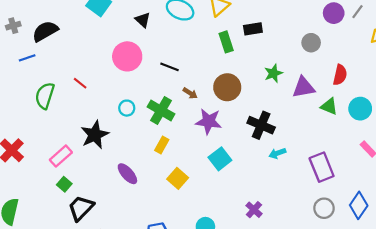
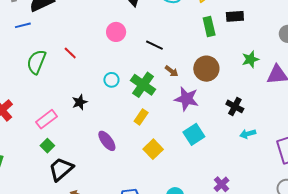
pink circle: (127, 56) -> (116, 32), size x0.7
black cross: (261, 125) -> (235, 106), size x0.7
black star: (95, 135) -> (80, 102), size x0.6

